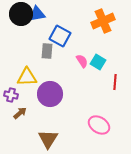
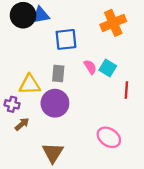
blue square: (60, 36) -> (66, 39), turned -35
gray rectangle: (47, 51) -> (58, 73), moved

